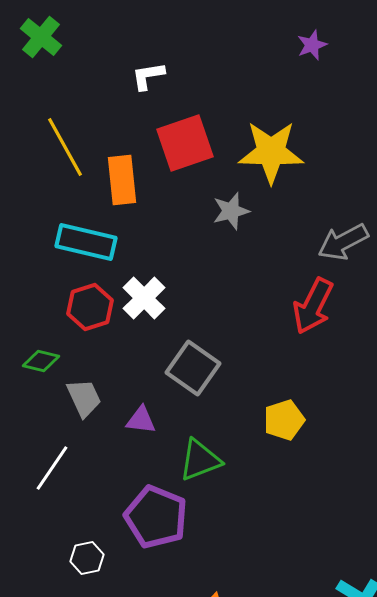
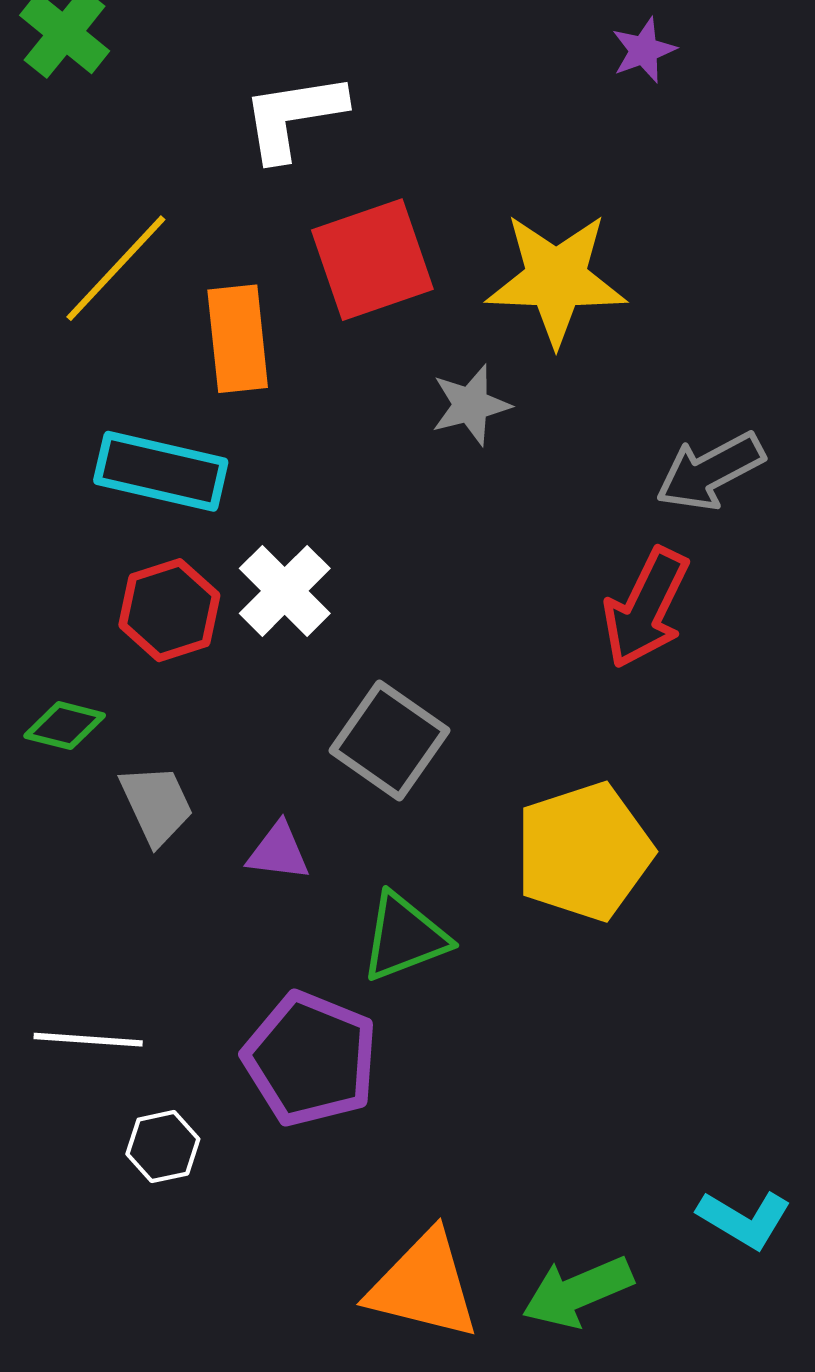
white L-shape: (148, 76) -> (293, 116), size x1.5
yellow line: (65, 147) -> (116, 268), turned 72
yellow pentagon: (284, 420) -> (584, 852), size x1.6
white line: (52, 468) -> (88, 1040), moved, turned 60

